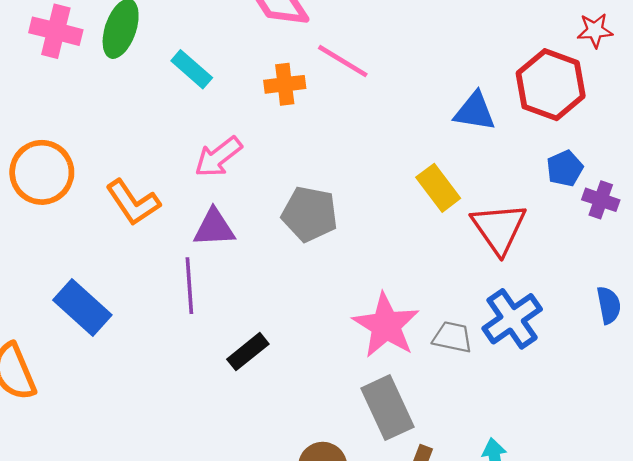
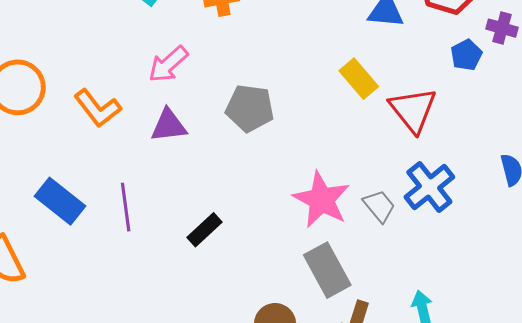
purple cross: (601, 200) -> (502, 28), moved
purple line: (189, 286) -> (126, 207), moved
gray trapezoid: (452, 337) -> (379, 206), turned 42

